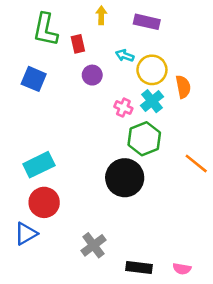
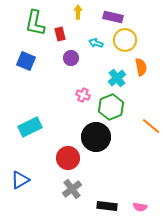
yellow circle: (152, 70) -> (125, 40), moved
pink cross: (123, 108) -> (83, 95), moved
red circle: (44, 202) -> (68, 158), moved

